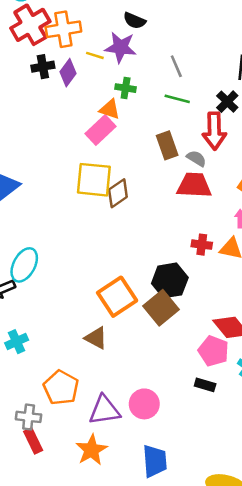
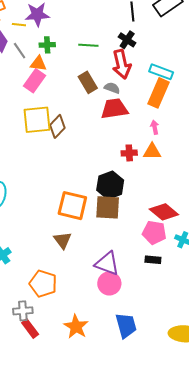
gray line: (176, 66) -> (20, 51), moved
orange square: (117, 297) -> (72, 206), turned -32
brown square: (161, 308) -> (108, 207), turned -36
brown triangle: (96, 338) -> (63, 240), turned 36
purple triangle: (105, 410) -> (107, 264), moved, turned 40

